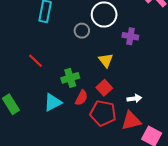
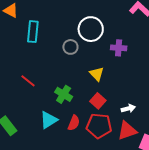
green cross: (70, 78) -> (64, 94), turned -36
red semicircle: (81, 98) -> (74, 123), moved

